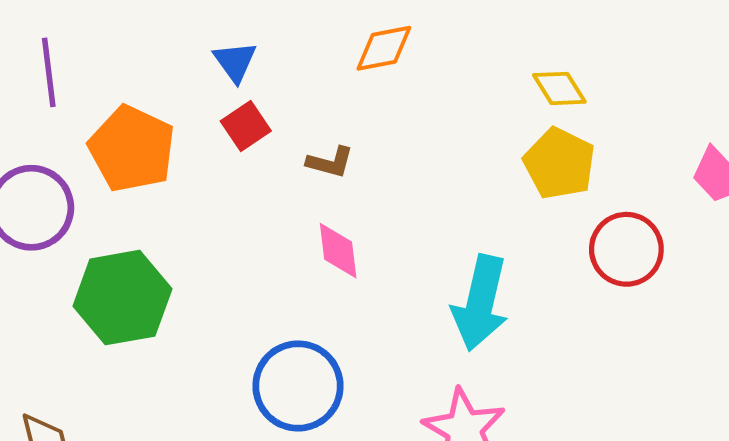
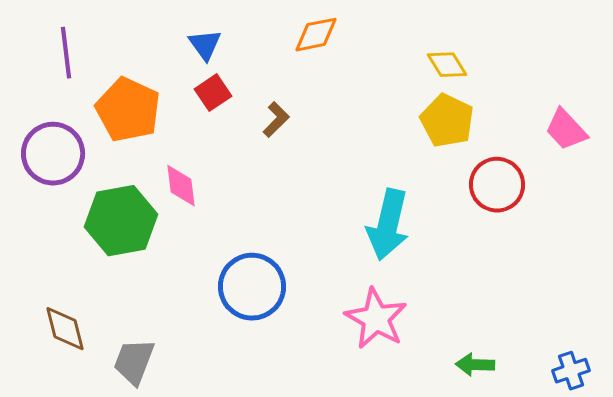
brown L-shape: (330, 162) -> (276, 120), turned -60
pink diamond: (338, 251) -> (181, 186), moved

